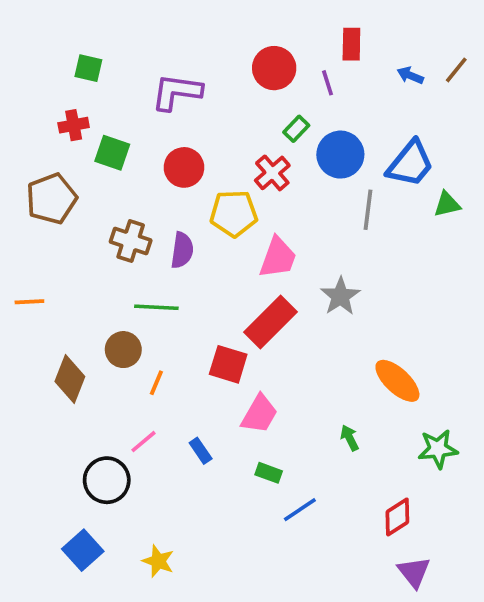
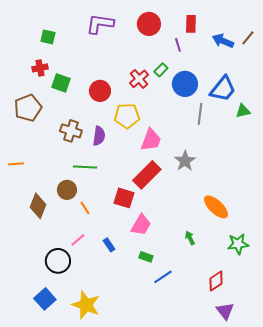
red circle: (274, 68) -> (149, 24), moved
blue arrow: (410, 75) -> (223, 41), size x1.5
purple L-shape: (177, 92) -> (100, 24), moved
red cross: (272, 173) -> (139, 79), moved
orange line: (156, 383) -> (85, 208), turned -56
yellow star: (158, 561) -> (86, 305), size x1.6

